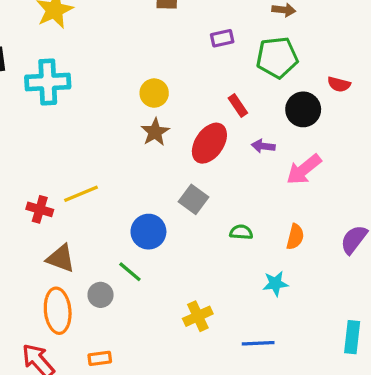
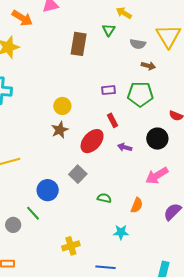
purple rectangle: (222, 38) -> (109, 90), moved
black circle: (303, 109) -> (157, 139), moved
pink arrow: (304, 170) -> (157, 176), moved

